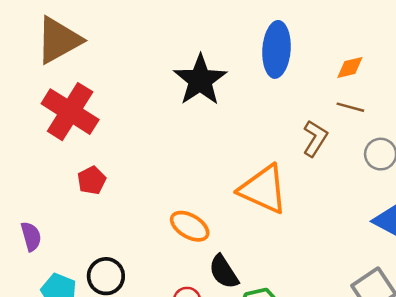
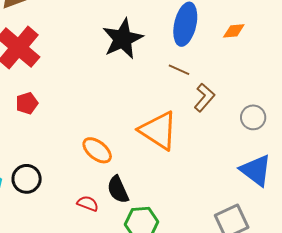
orange diamond: (350, 67) -> (234, 31), moved
brown line: (350, 107) -> (179, 70), moved

